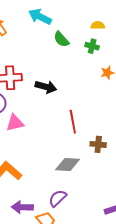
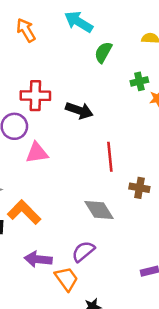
green semicircle: (61, 39) -> (103, 52), turned 66
green cross: (92, 46) -> (139, 81), moved, turned -32
gray diamond: (68, 165) -> (99, 210), turned 50

